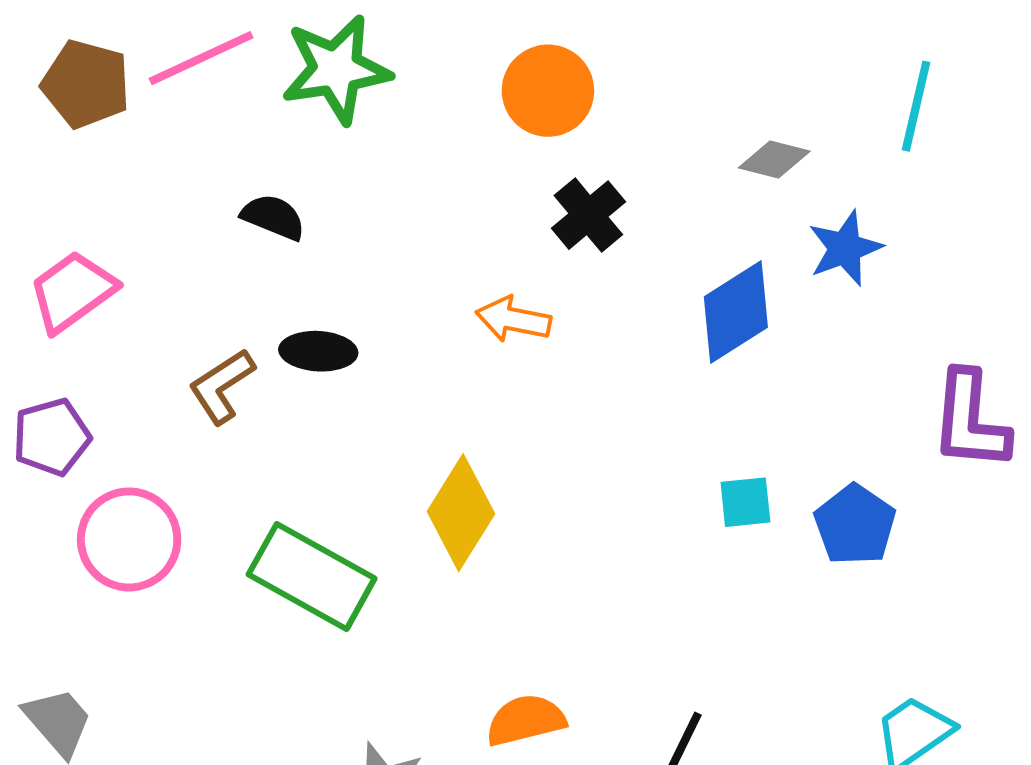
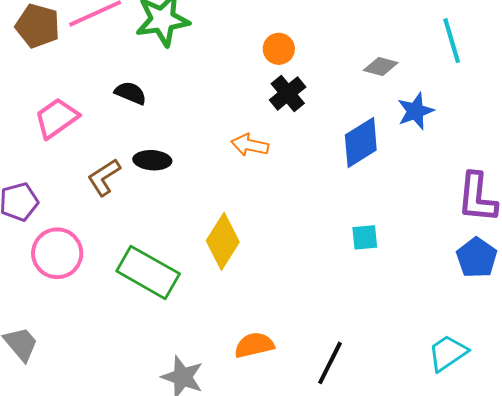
orange circle: (548, 91) -> (279, 49), moved, size x0.7
cyan line: (916, 106) -> (452, 41), turned -30
pink trapezoid: (72, 291) -> (57, 118), moved
blue pentagon: (855, 525) -> (477, 258), moved

